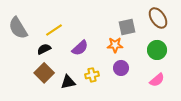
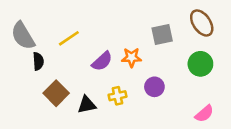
orange star: (115, 45) -> (131, 57), moved
black semicircle: (44, 49) -> (38, 61), moved, turned 112
pink semicircle: (157, 80) -> (204, 114), moved

